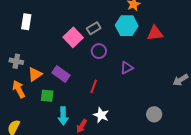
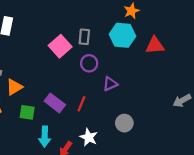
gray rectangle: (94, 28) -> (84, 37), turned -56
purple triangle: (127, 68) -> (110, 84), moved
purple rectangle: (61, 74) -> (55, 103), moved
gray circle: (154, 114) -> (124, 123), moved

